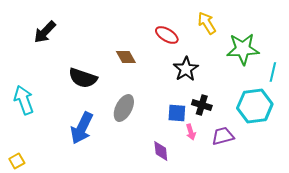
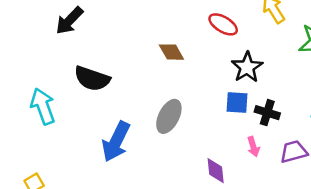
black semicircle: (83, 78) -> (92, 79), moved
blue square: (177, 113) -> (237, 103), moved

